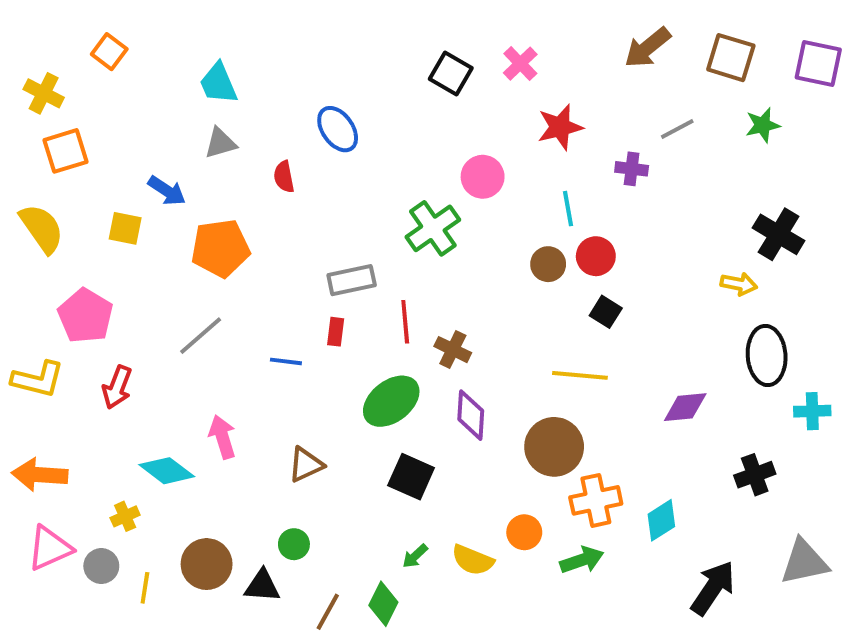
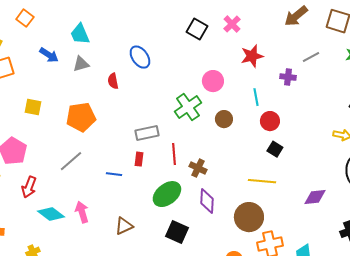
blue arrow: (167, 191) -> (49, 55), moved
brown circle: (548, 264) -> (224, 119), moved
cyan diamond: (167, 471) -> (51, 214), moved

